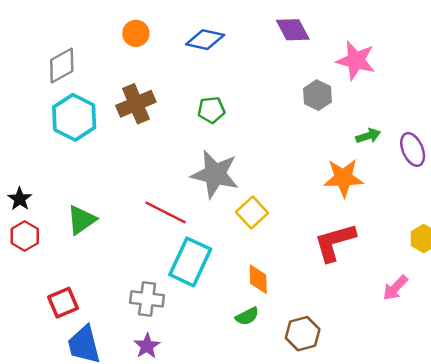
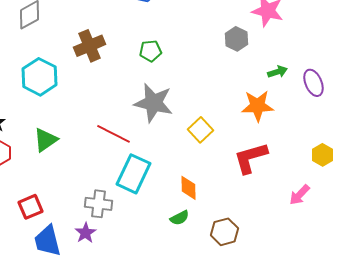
cyan hexagon: (74, 117) -> (40, 77), moved
yellow square: (252, 212) -> (200, 130), moved
purple star: (147, 346) -> (86, 233), moved

